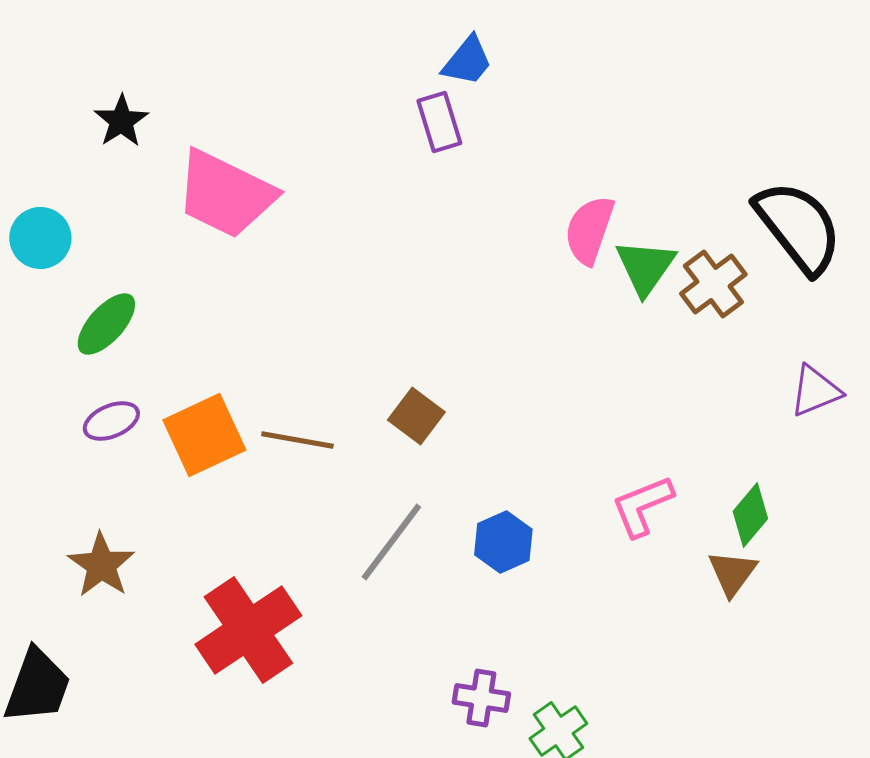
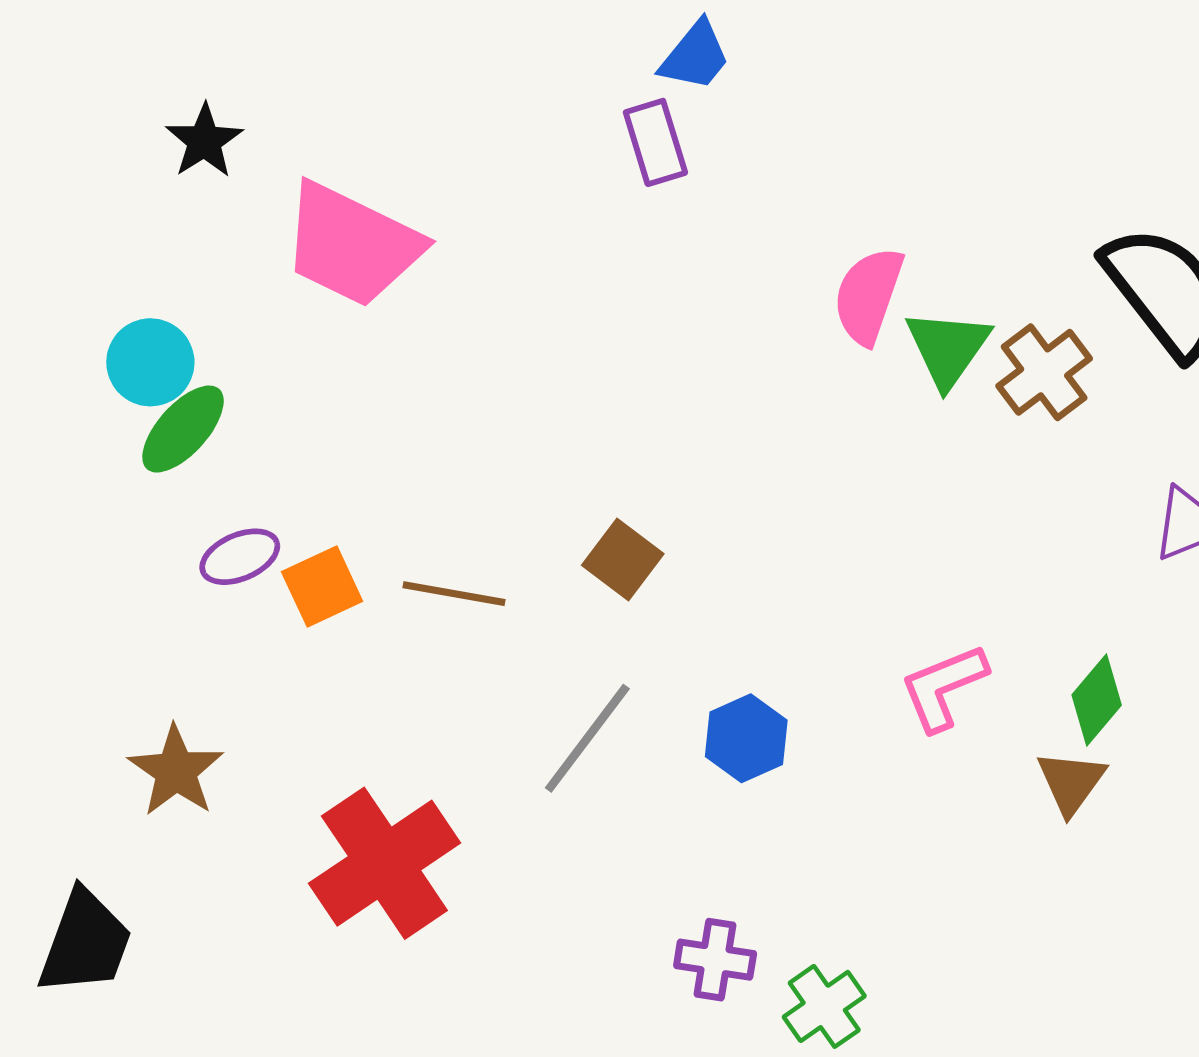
cyan circle: (40, 238) -> (150, 362), moved
purple ellipse: (111, 421) -> (240, 557), moved
orange square: (204, 435) -> (322, 586), size x0.7

